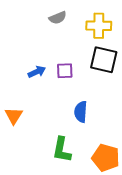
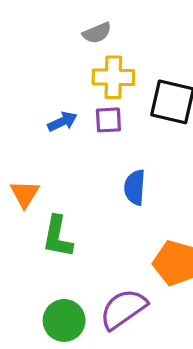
yellow cross: (99, 26) -> (113, 77), moved
green L-shape: (62, 150) -> (58, 237), moved

